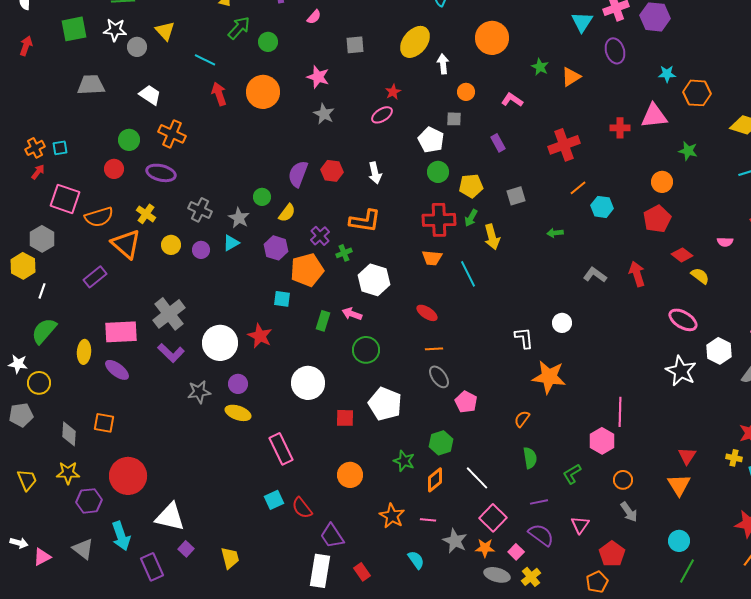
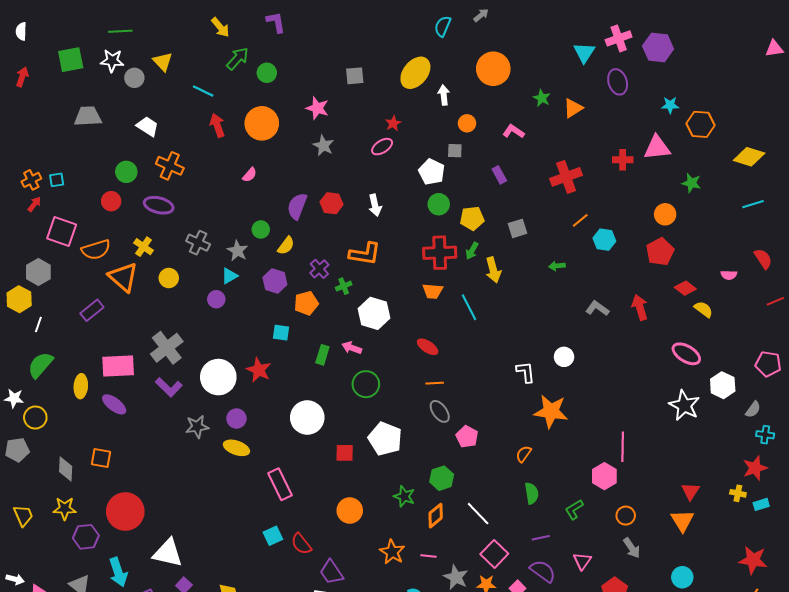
pink semicircle: (314, 17) -> (250, 175), moved
purple circle: (201, 250) -> (216, 299), moved
orange pentagon: (307, 270) -> (306, 303), size x0.7

